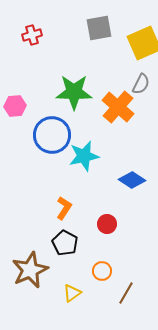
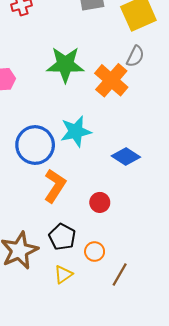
blue circle: (52, 135) -> (35, 145), moved
orange L-shape: (64, 208) -> (55, 186), size x1.4
black pentagon: (65, 243) -> (62, 237), moved

